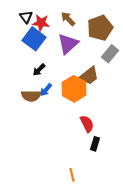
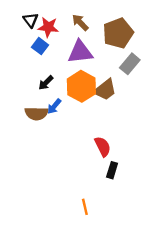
blue square: (34, 39) -> (40, 46), size x0.6
purple triangle: (68, 44) -> (80, 52), turned 35
orange hexagon: (74, 89) -> (81, 86), moved

